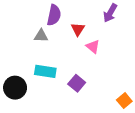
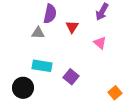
pink triangle: (93, 47) -> (100, 43), moved
black circle: (15, 88) -> (23, 88), moved

